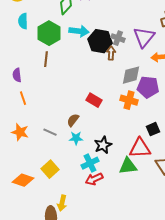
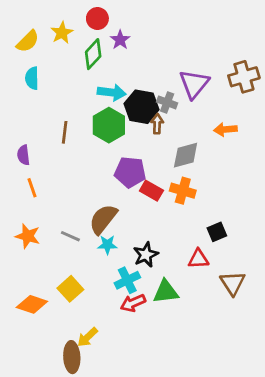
green hexagon: (49, 33) -> (109, 125), moved
purple triangle: (144, 37) -> (194, 84), moved
purple pentagon: (148, 87) -> (130, 172), moved
red rectangle: (94, 100) -> (151, 191), moved
brown semicircle: (73, 120) -> (103, 219), size x1.6
red triangle: (140, 148) -> (198, 259), size x0.7
green triangle: (128, 166) -> (166, 292), moved
yellow arrow: (62, 203) -> (87, 337), turned 35

